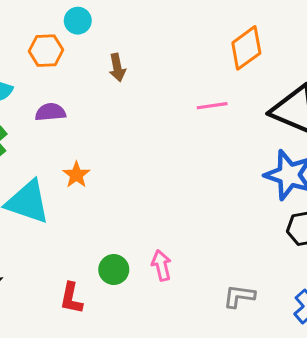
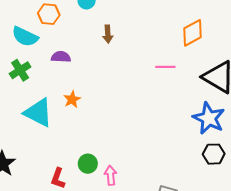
orange hexagon: (46, 51) -> (49, 14), moved
pink arrow: (161, 265) -> (111, 175), moved

